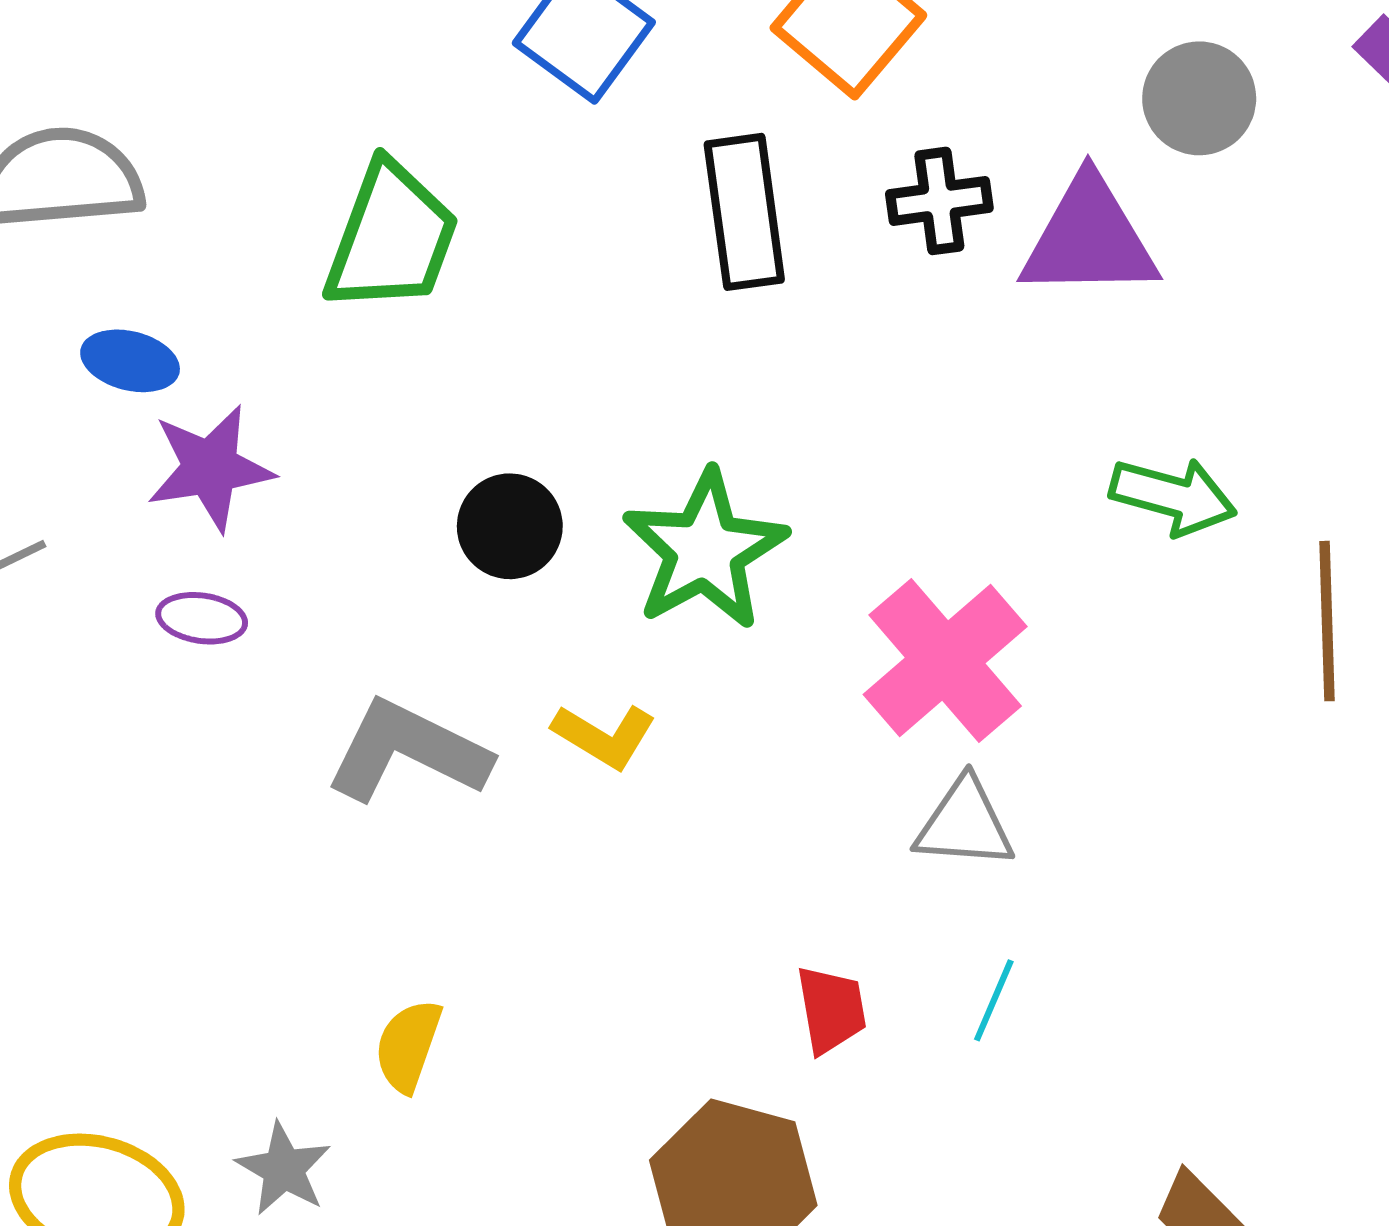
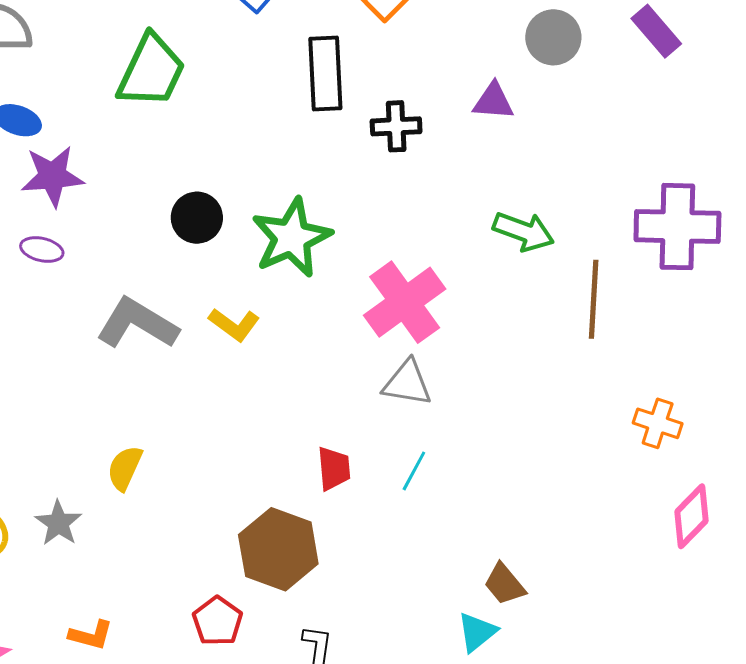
black cross: (939, 201) -> (396, 126), moved
purple triangle: (1089, 238) -> (493, 101), size x0.6

